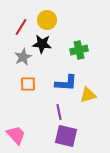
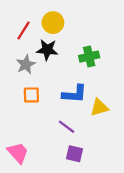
purple line: (59, 112) -> (67, 127), turned -42
purple square: (66, 136) -> (74, 154), size x0.7

